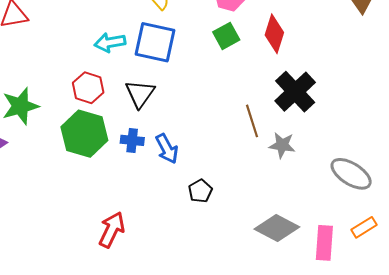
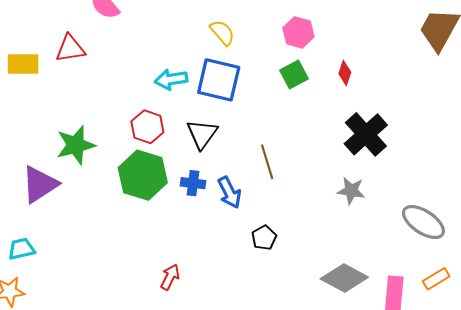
red diamond: (274, 34) -> (345, 73), size x0.6
brown line: (252, 121) -> (267, 162), moved
red arrow: (112, 230) -> (170, 277), size x0.7

